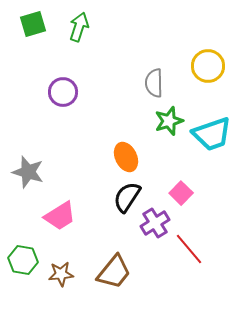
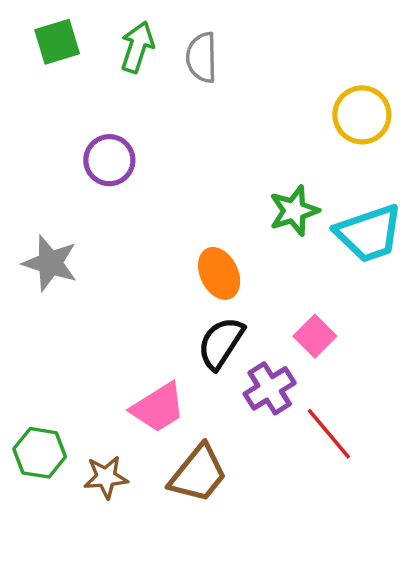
gray semicircle: (154, 83) -> (202, 57), moved
gray star: (28, 172) -> (50, 263), moved
pink trapezoid: (60, 216) -> (158, 408), moved

